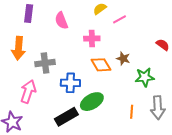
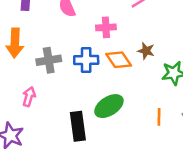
blue cross: (70, 83) -> (86, 60), moved
pink arrow: (28, 92) -> (29, 97), size x0.7
black rectangle: (66, 117) -> (78, 126), turned -65

